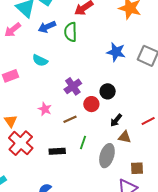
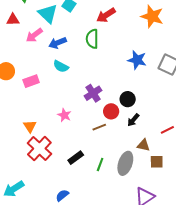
blue arrow: (47, 27) -> (58, 43), moved
brown line: (70, 119) -> (99, 127), moved
black arrow: (116, 120) -> (133, 120), moved
green line: (83, 142) -> (100, 164), moved
black rectangle: (57, 151) -> (76, 158), turned -35
brown square: (137, 168) -> (157, 162), moved

